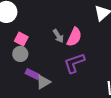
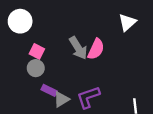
gray arrow: (58, 36) -> (78, 48), size x1.5
purple L-shape: (74, 63) -> (88, 97), moved

